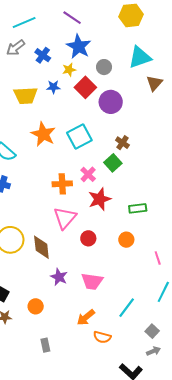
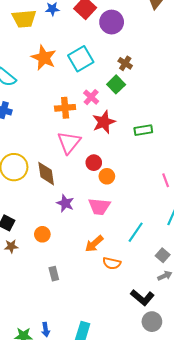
orange circle: (126, 240) -> (107, 176), moved

